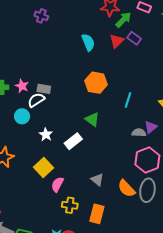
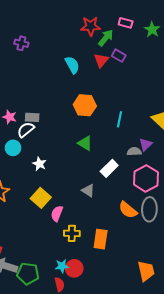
white rectangle: (73, 141) -> (109, 168), moved
gray triangle: (97, 180) -> (88, 191), moved

